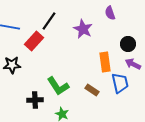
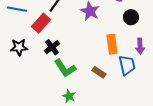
black circle: (128, 44) -> (131, 17), moved
purple arrow: (133, 64) -> (140, 46), turned -119
black cross: (35, 100) -> (52, 47), moved, turned -35

